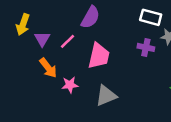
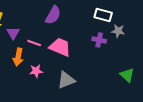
pink line: (68, 41) -> (34, 43), moved, turned 64
pink trapezoid: (99, 56) -> (60, 47), turned -80
orange arrow: (48, 68) -> (18, 57), turned 48

